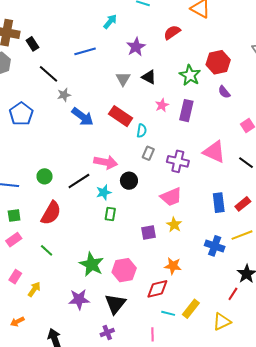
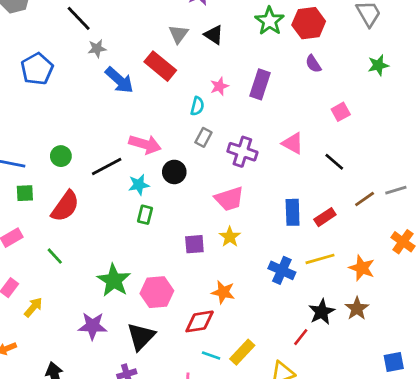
green star: (190, 75) -> (270, 21), moved
pink star: (162, 105) -> (219, 86), moved
red rectangle: (121, 116) -> (160, 66), moved
pink triangle: (214, 152) -> (293, 143), size x0.7
green square: (14, 216) -> (25, 193), moved

